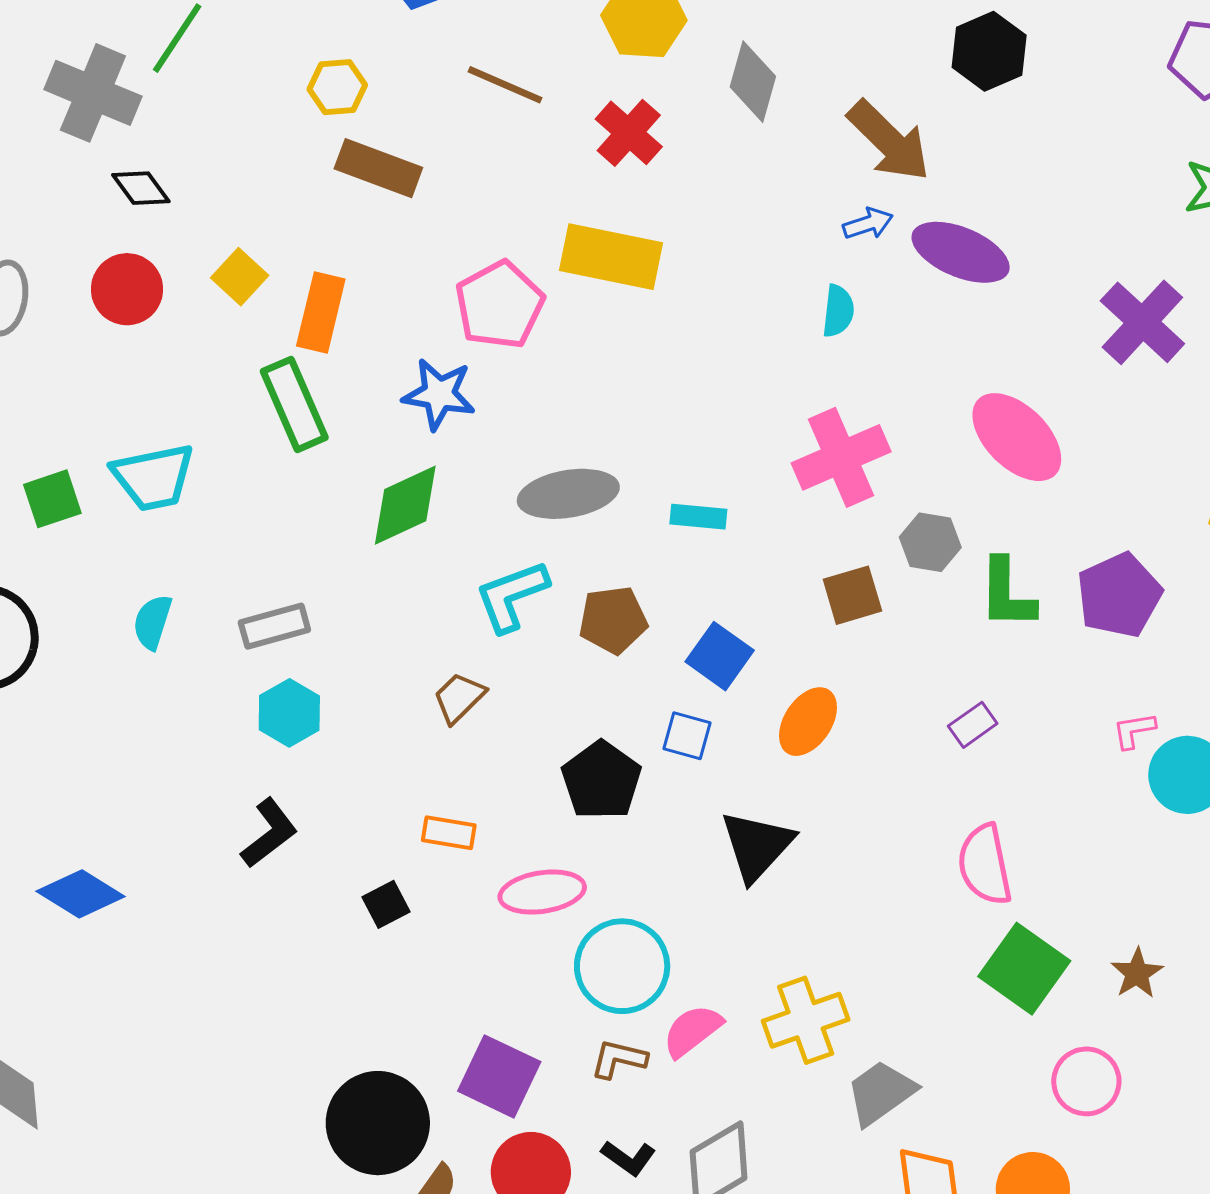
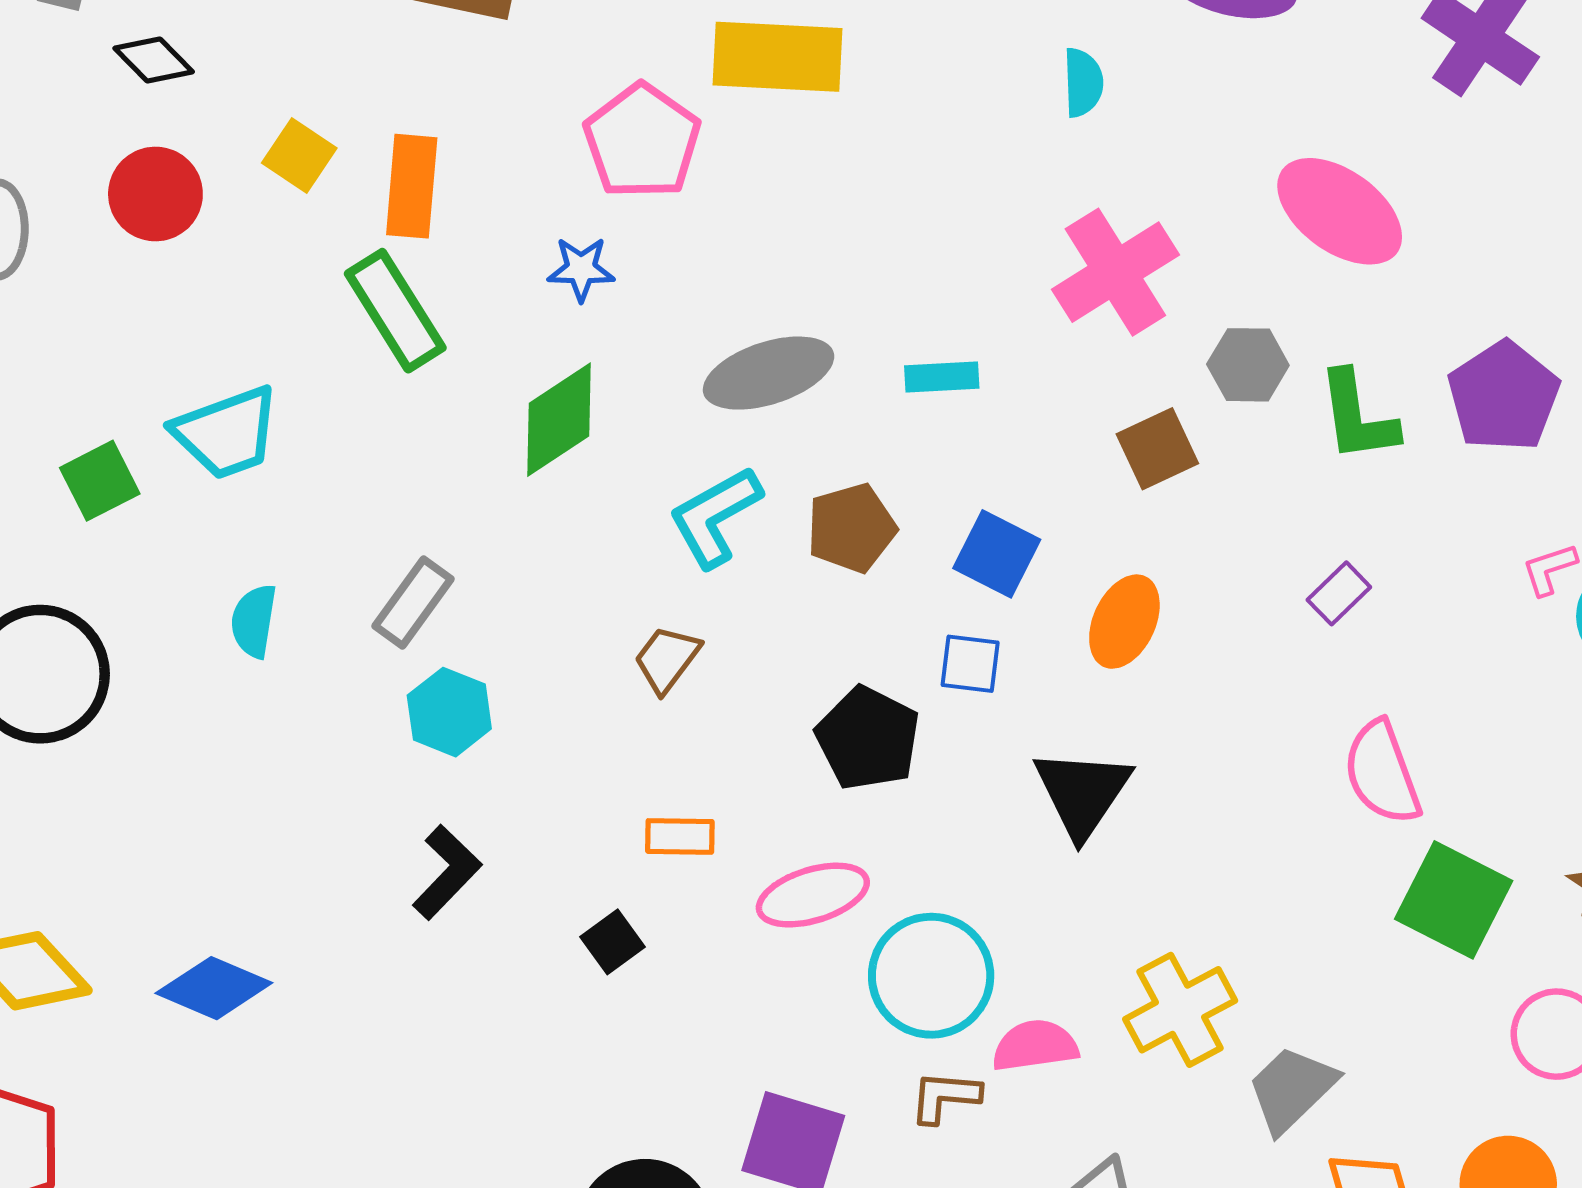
blue star: (439, 394) -> (581, 269), size x0.7
gray rectangle: (274, 626) -> (413, 602), turned -30
pink semicircle: (692, 1031) -> (1035, 1046), turned 38

